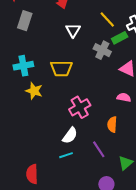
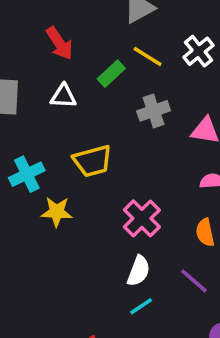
white triangle: (73, 30) -> (63, 96), moved, turned -42
green rectangle: (120, 38) -> (111, 74), moved
gray cross: (102, 50) -> (154, 111), turned -30

